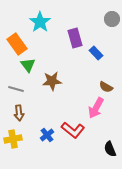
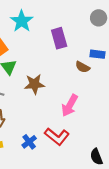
blue rectangle: (96, 53) -> (97, 54), moved, turned -40
brown semicircle: (106, 87) -> (83, 67), moved
pink arrow: (96, 108) -> (70, 105), moved

